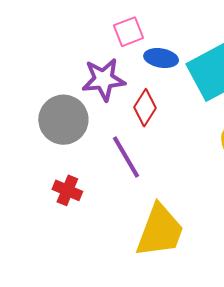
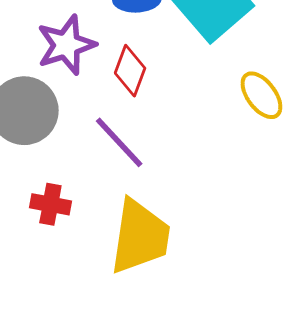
yellow trapezoid: (160, 231) -> (140, 237), moved

